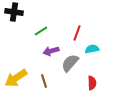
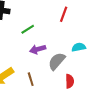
red line: (77, 33) -> (64, 14), moved
red semicircle: (92, 83) -> (70, 81), moved

